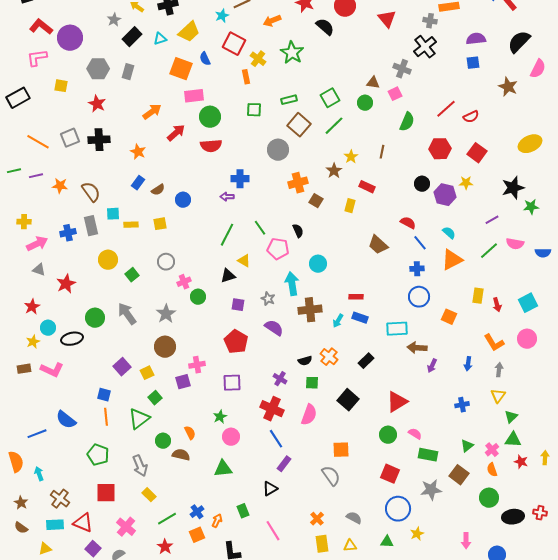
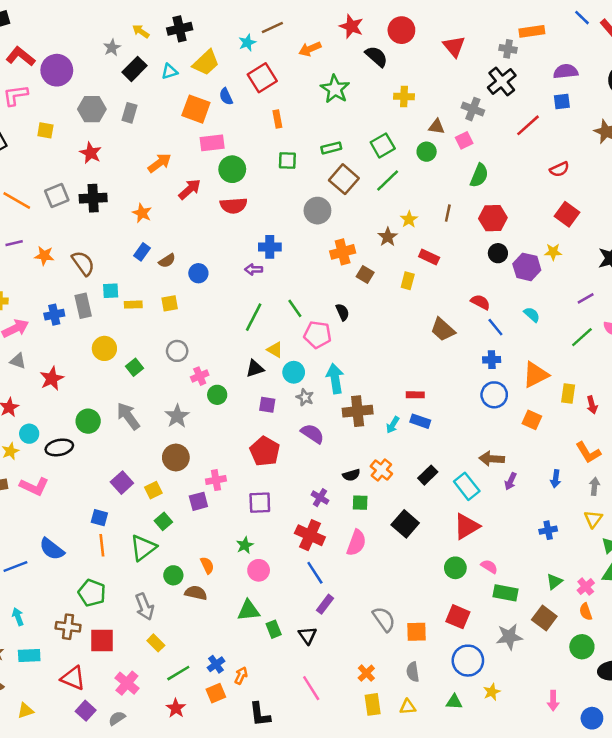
red square: (234, 44) -> (262, 78), turned 30
yellow cross: (258, 59) -> (404, 97), moved, turned -35
red line: (446, 109) -> (528, 125), moved
red hexagon: (440, 149) -> (493, 218), moved
orange triangle: (452, 260) -> (536, 375), moved
cyan circle: (318, 264) -> (294, 372), moved
cyan rectangle: (397, 329) -> (467, 486), moved, turned 55
orange square: (341, 450) -> (416, 632), moved
black triangle: (270, 489) -> (307, 635), turned -35
brown cross: (60, 499) -> (68, 627), moved, turned -30
green rectangle: (243, 511) -> (274, 629), moved
gray semicircle: (354, 518) -> (413, 672), turned -126
cyan rectangle: (55, 525) -> (29, 656), moved

